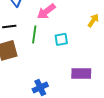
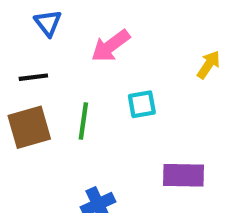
green line: (34, 34) -> (83, 121), moved

